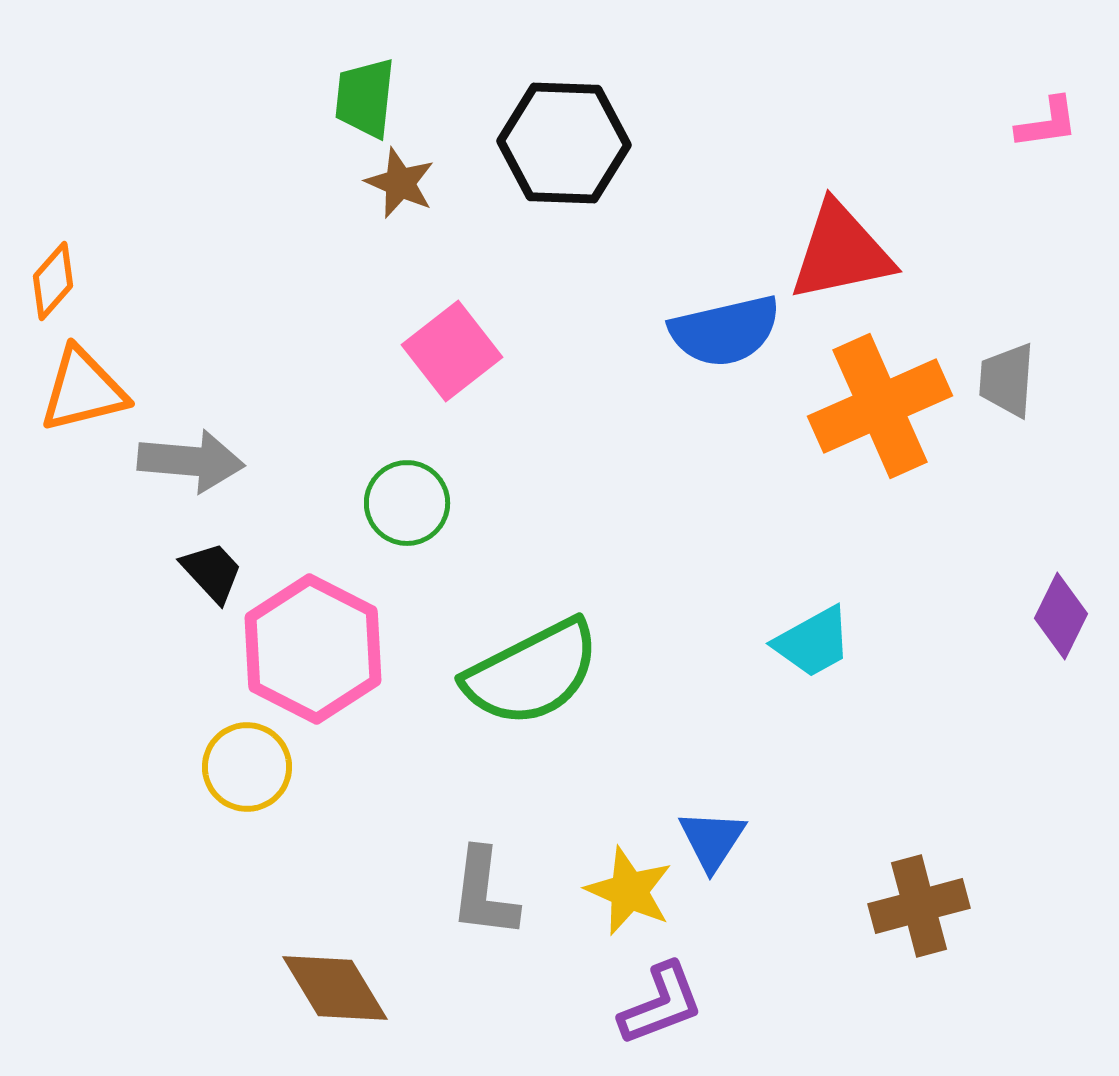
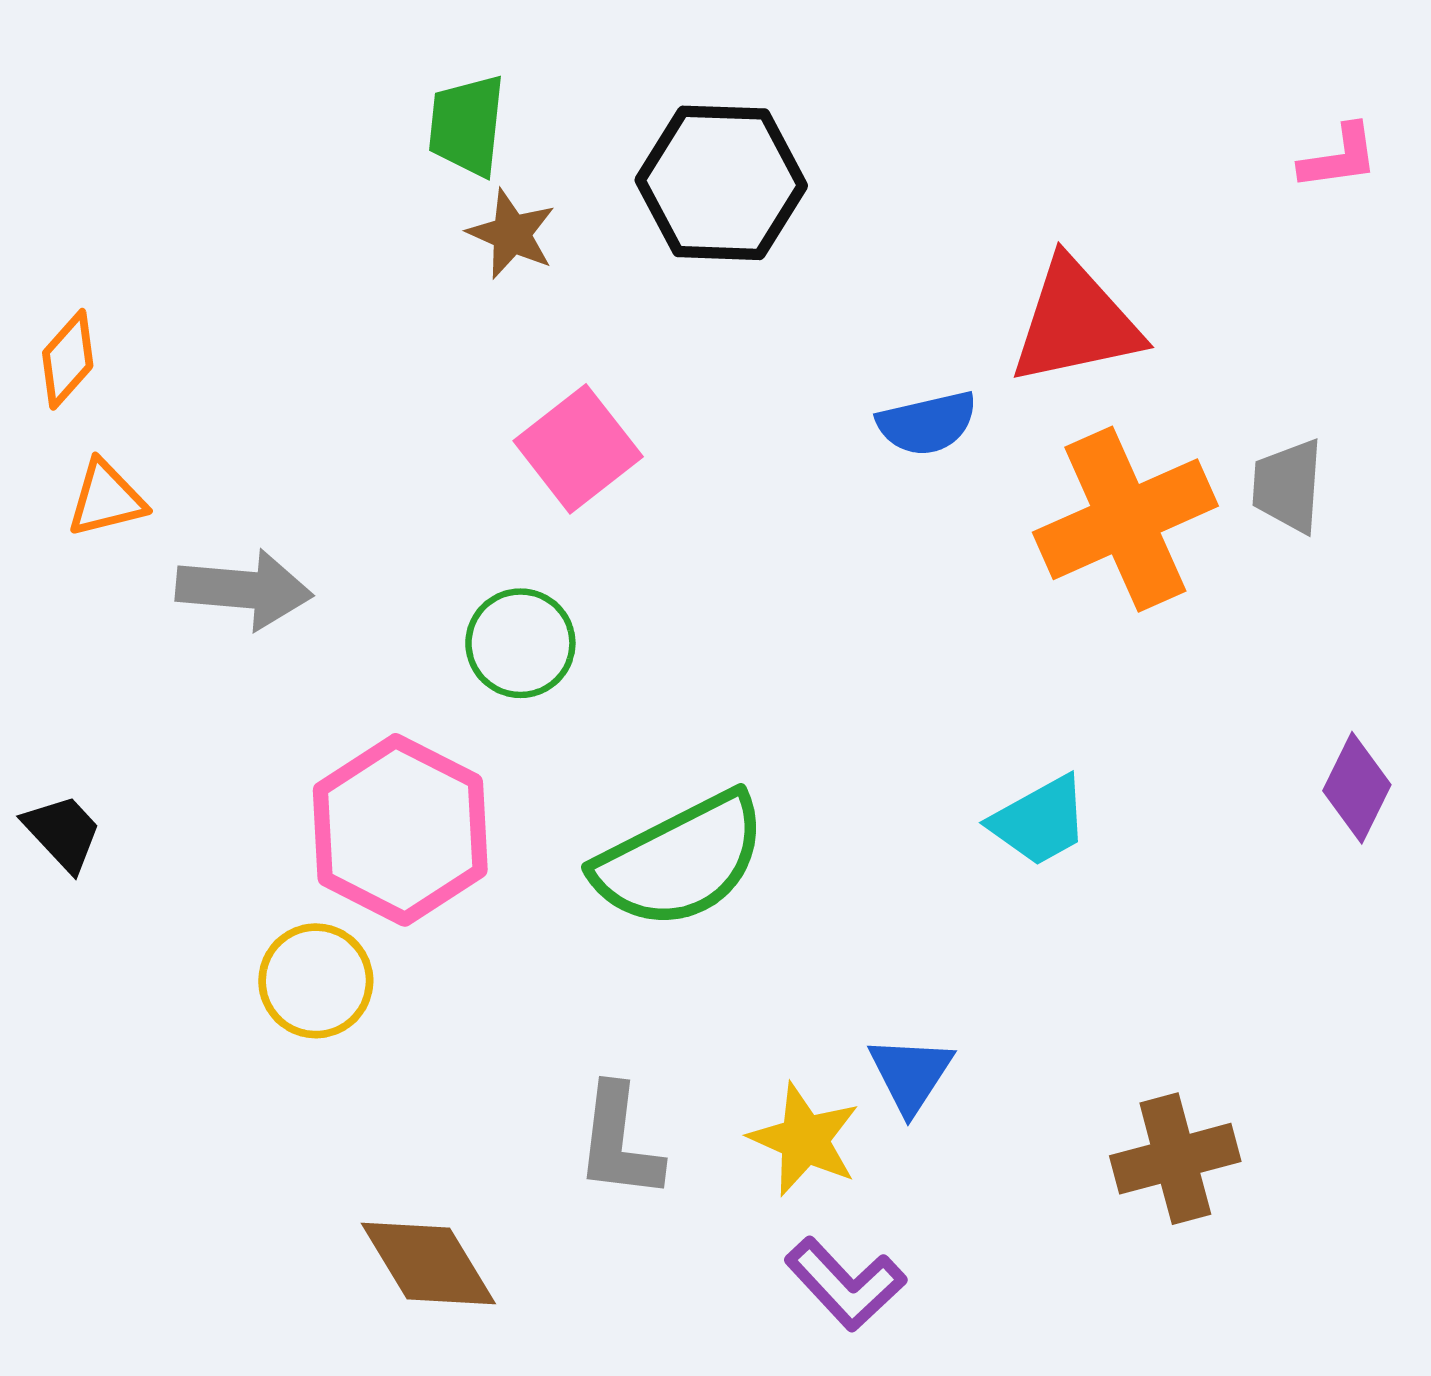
blue semicircle: (725, 331) -> (927, 423), size x0.7
orange triangle: (83, 390) -> (106, 499), size x0.7
black trapezoid: (212, 572) -> (63, 833), moved
purple L-shape: (661, 1004) -> (845, 1284), turned 68

